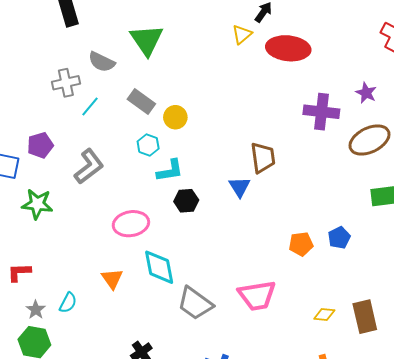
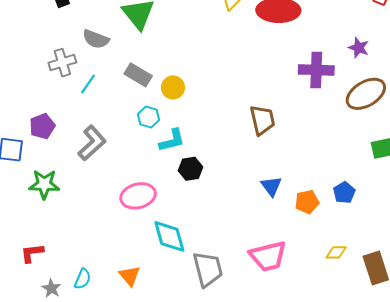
blue triangle: (240, 187) -> (271, 186), moved
orange triangle: (112, 279) -> (130, 276), moved
gray trapezoid: (195, 303) -> (208, 269), turned -135
yellow diamond: (324, 315) -> (336, 252), moved

